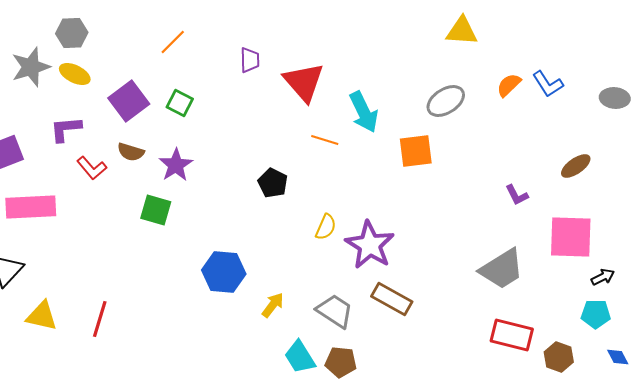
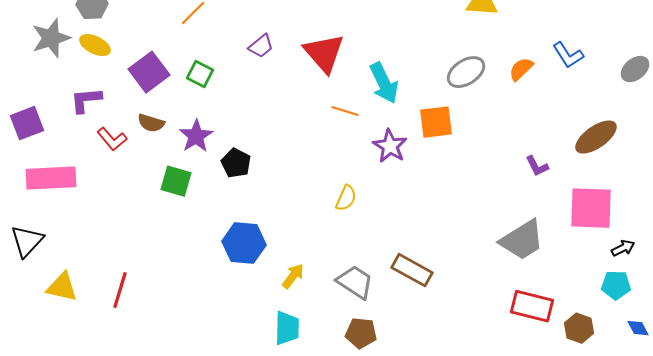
purple trapezoid: (250, 60) -> (261, 46), moved, turned 52
orange semicircle: (509, 85) -> (521, 69), moved
gray ellipse: (615, 98) -> (635, 69), turned -44
brown ellipse: (576, 166) -> (596, 137), size x1.4
black pentagon: (273, 183) -> (236, 163), moved
purple star: (370, 245) -> (390, 146), moved, size x0.7
cyan trapezoid: (300, 357) -> (287, 328), moved, turned -147

